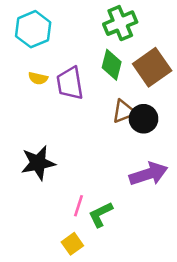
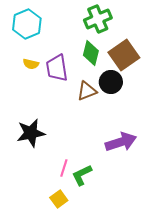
brown triangle: (124, 111) -> (87, 91), moved
black circle: (144, 119) -> (111, 82), moved

